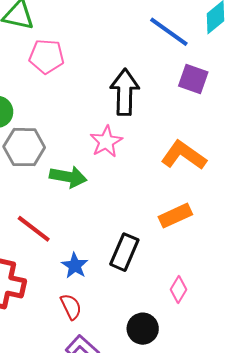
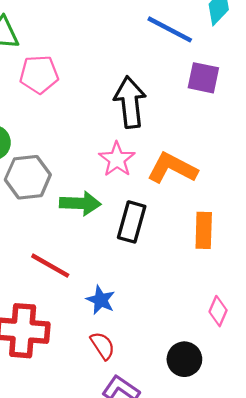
orange L-shape: (184, 155) -> (172, 168), moved
orange rectangle: (175, 216) -> (204, 230), turned -56
black rectangle: (124, 252) -> (132, 222), moved

